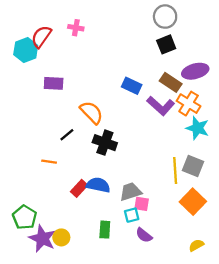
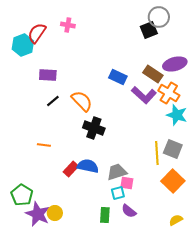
gray circle: (165, 17) -> (159, 17), moved
black square: (166, 44) -> (149, 30), moved
black line: (67, 135) -> (53, 101), moved
green rectangle: (105, 230) -> (105, 215), moved

